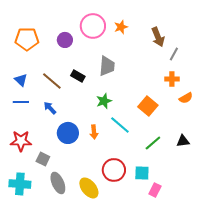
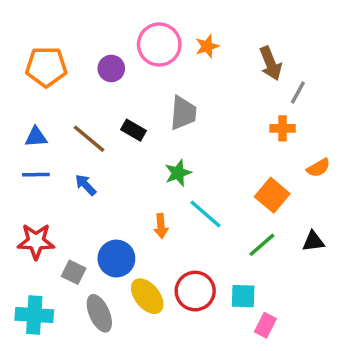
orange cross: (172, 79) -> (282, 128), moved
blue triangle: (21, 80) -> (36, 137), turned -48
orange square: (148, 106) -> (272, 195), moved
blue circle: (68, 133) -> (116, 259), moved
yellow ellipse: (89, 188) -> (147, 296), moved

